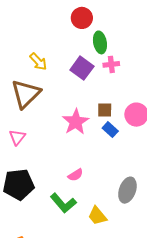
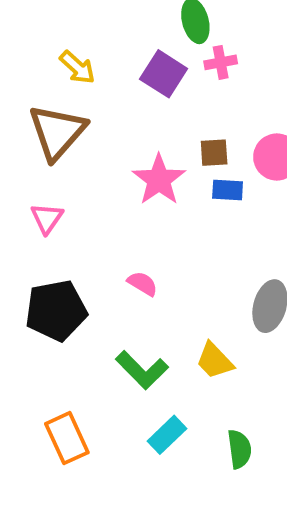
blue rectangle: (110, 130) -> (228, 190), turned -35
pink semicircle: (76, 175) -> (143, 284), moved, turned -112
green L-shape: (63, 203) -> (142, 370), moved

